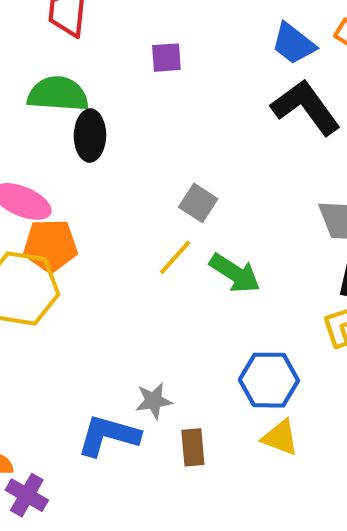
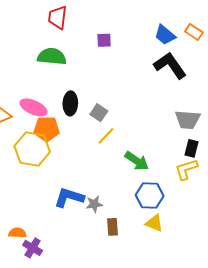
black ellipse: (90, 135) -> (70, 103), moved
gray square: (198, 203) -> (99, 113), moved
green arrow: (235, 273) -> (137, 161), moved
blue L-shape: (108, 435) -> (69, 197), moved

